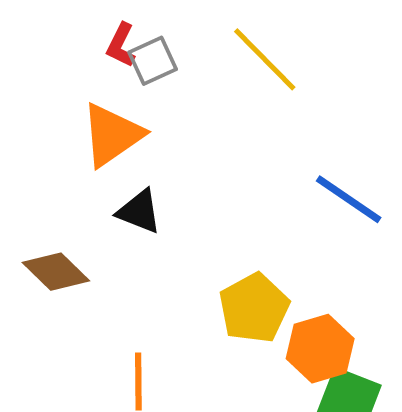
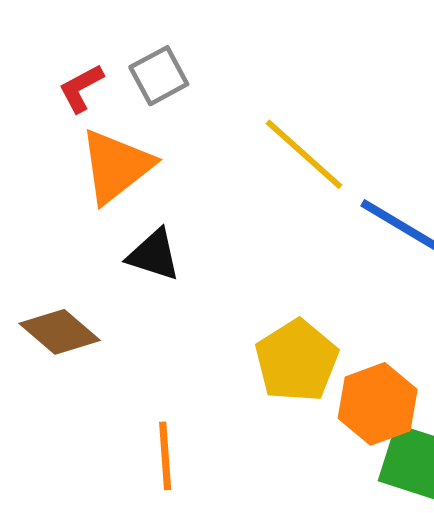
red L-shape: (121, 45) -> (81, 88), moved, turned 39
yellow line: (265, 59) -> (304, 154), moved

